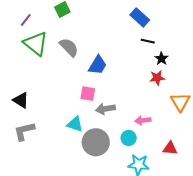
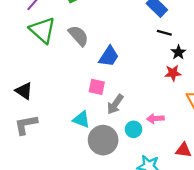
gray arrow: (105, 109) -> (115, 104), turned -48
cyan circle: (129, 138) -> (134, 129), moved

